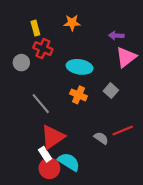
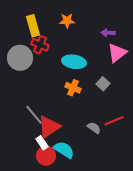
yellow rectangle: (35, 28) -> (33, 26), size x1.5
gray circle: (21, 63) -> (20, 58), size x1.6
gray line: (41, 104) -> (34, 115), moved

